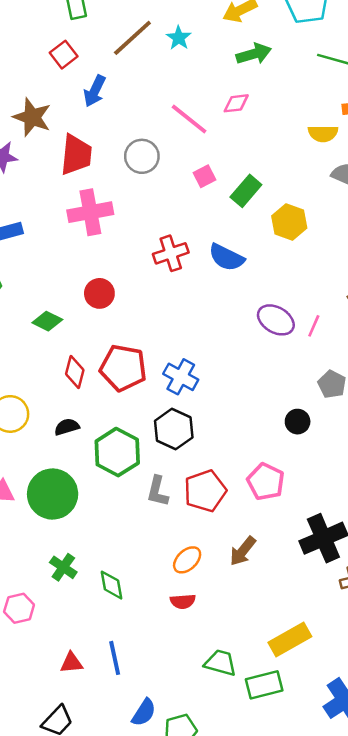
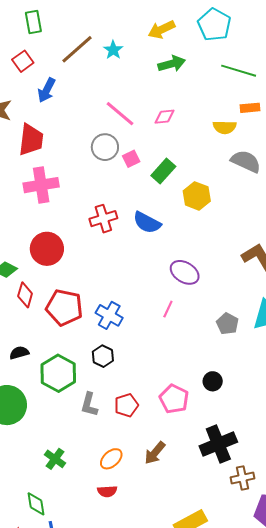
pink diamond: (236, 103) -> (164, 117), moved
gray circle: (142, 156) -> (105, 147), moved
red circle: (99, 293) -> (47, 249), size x1.4
pink line: (314, 326) -> (168, 309), moved
red diamond: (75, 372) -> (25, 295), moved
black circle: (298, 422) -> (213, 381), moved
black hexagon: (174, 429) -> (103, 356), size x0.7
red pentagon: (205, 491) -> (126, 405), size x0.7
green cross: (63, 567) -> (55, 459), moved
green diamond: (112, 585) -> (36, 504), moved

